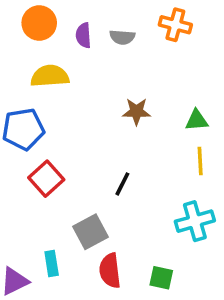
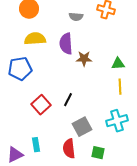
purple semicircle: (83, 35) -> (66, 44), moved, size x1.5
red square: (46, 179) -> (41, 105), moved
black line: (122, 184) -> (68, 100), moved
gray square: (90, 232) -> (82, 127), moved

